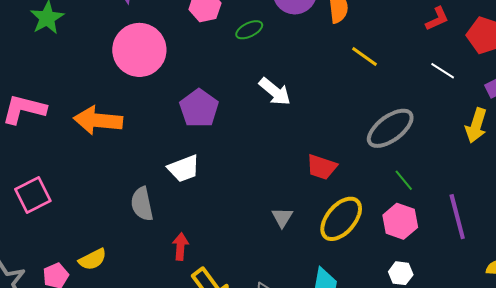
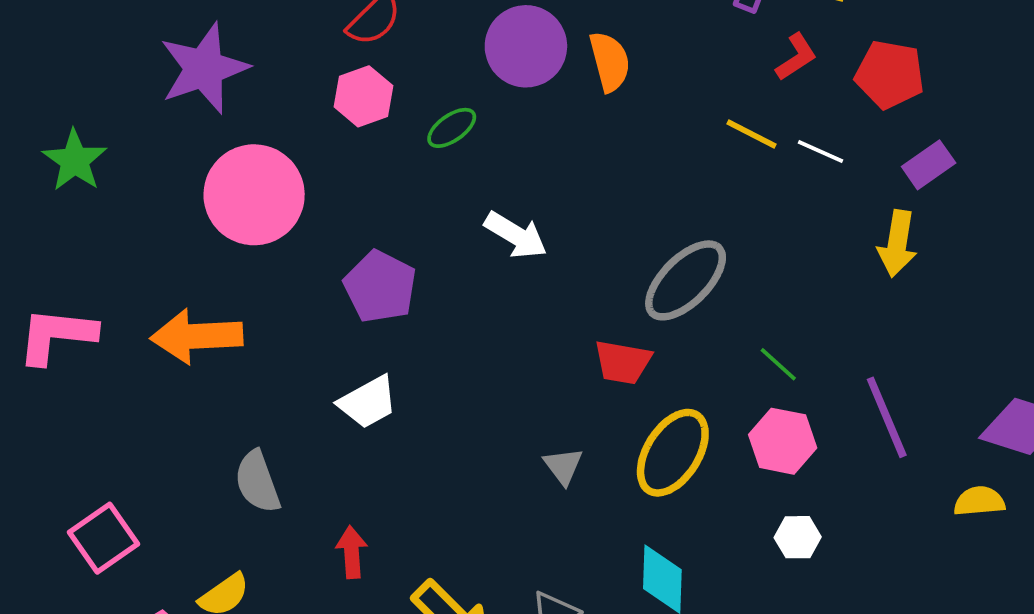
yellow line: (364, 57) -> (752, 134), moved
gray ellipse: (390, 128) -> (686, 280), moved
pink square: (33, 195) -> (104, 538), moved
gray semicircle: (142, 204) -> (257, 482), moved
red arrow: (180, 247) -> (352, 552), moved

